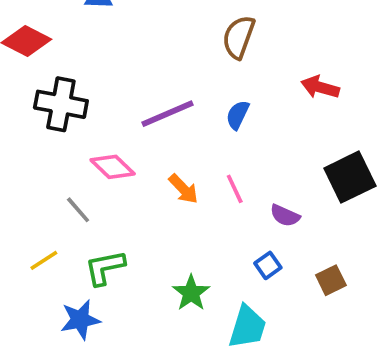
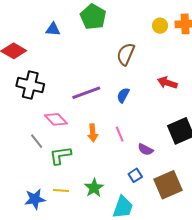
orange arrow: (183, 189) -> (93, 133), turned 36
yellow line: (44, 260) -> (61, 190), moved, turned 35
green L-shape: (105, 268) -> (60, 155), moved
brown square: (331, 280) -> (168, 185), size x1.8

